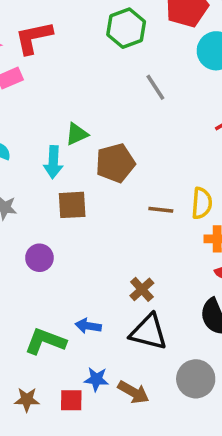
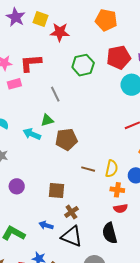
gray line: (155, 87) -> (55, 94), moved
cyan arrow: (53, 162) -> (32, 134), turned 102
brown square: (72, 205) -> (57, 190), moved
blue arrow: (88, 326) -> (46, 225), moved

